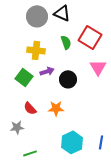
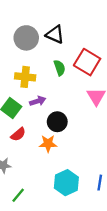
black circle: (68, 79) -> (57, 122), moved
red semicircle: (30, 108) -> (18, 134), moved, turned -88
green line: (30, 153) -> (18, 195), turned -32

